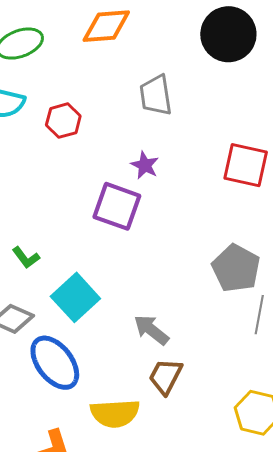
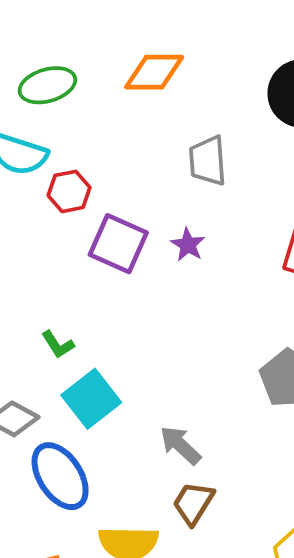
red hexagon: (63, 121) -> (69, 191), moved
purple square: (117, 206) -> (118, 244), moved
green L-shape: (26, 258) -> (58, 345), moved

